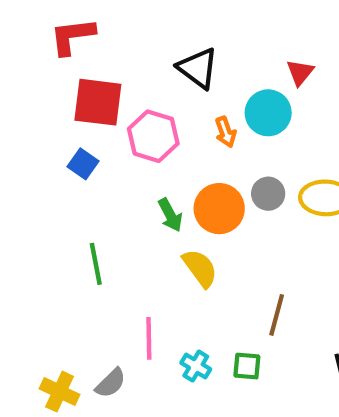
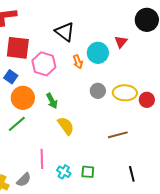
red triangle: (300, 72) -> (121, 42), moved
orange circle: (219, 209) -> (23, 98), moved
green line: (96, 264) -> (17, 124), turned 60
brown line: (277, 315) -> (118, 135), moved, turned 60

